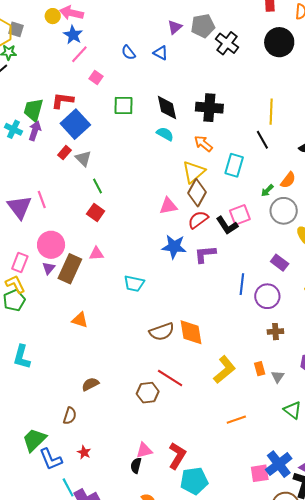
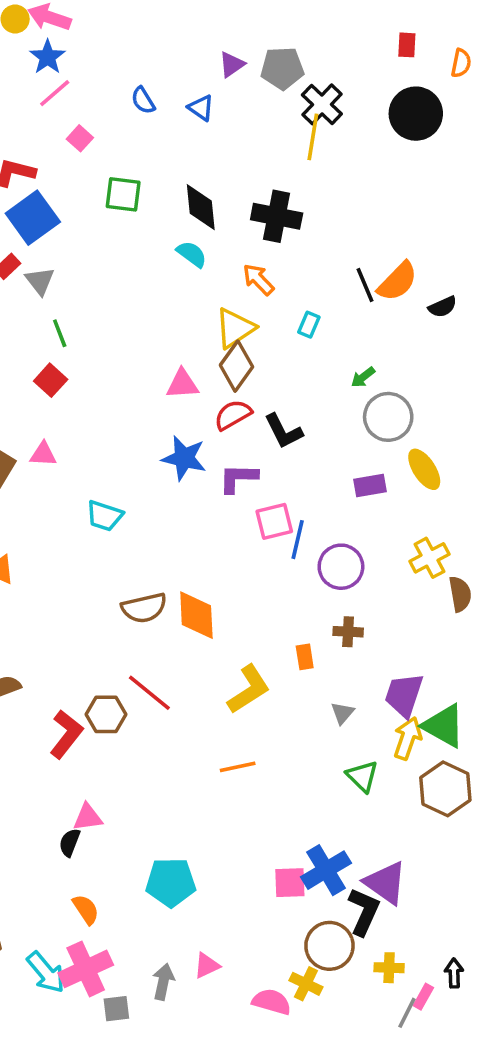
yellow line: (271, 112) -> (313, 137), moved
cyan rectangle: (234, 165) -> (309, 325), size x0.6
orange semicircle: (288, 180) -> (397, 281), moved, size x1.4
pink square: (240, 215) -> (274, 521), moved
purple rectangle: (280, 263) -> (370, 485), moved, turned -54
orange rectangle: (260, 369) -> (305, 657), moved
orange line: (236, 420) -> (238, 767), moved
red L-shape: (177, 456) -> (66, 734), moved

